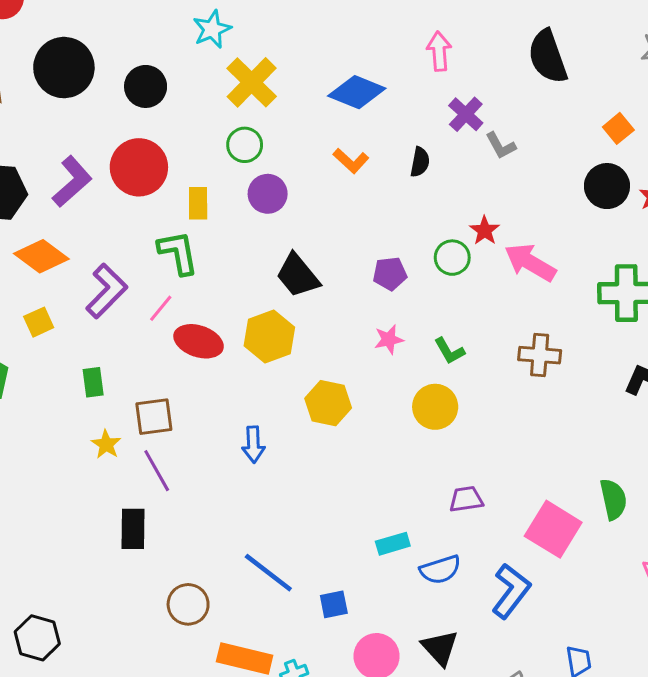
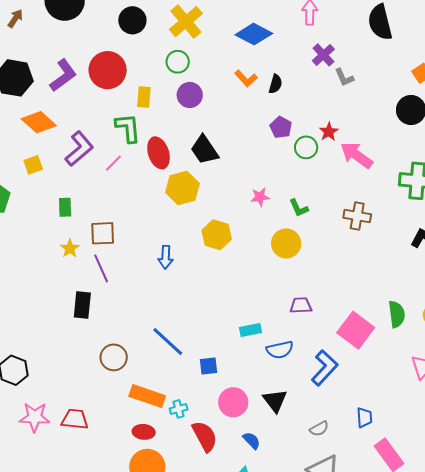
black circle: (146, 86) -> (132, 20), moved
black semicircle: (420, 162) -> (275, 84), moved
purple pentagon: (390, 274) -> (281, 127), moved, turned 30
red ellipse: (199, 341) -> (158, 153), moved, turned 48

